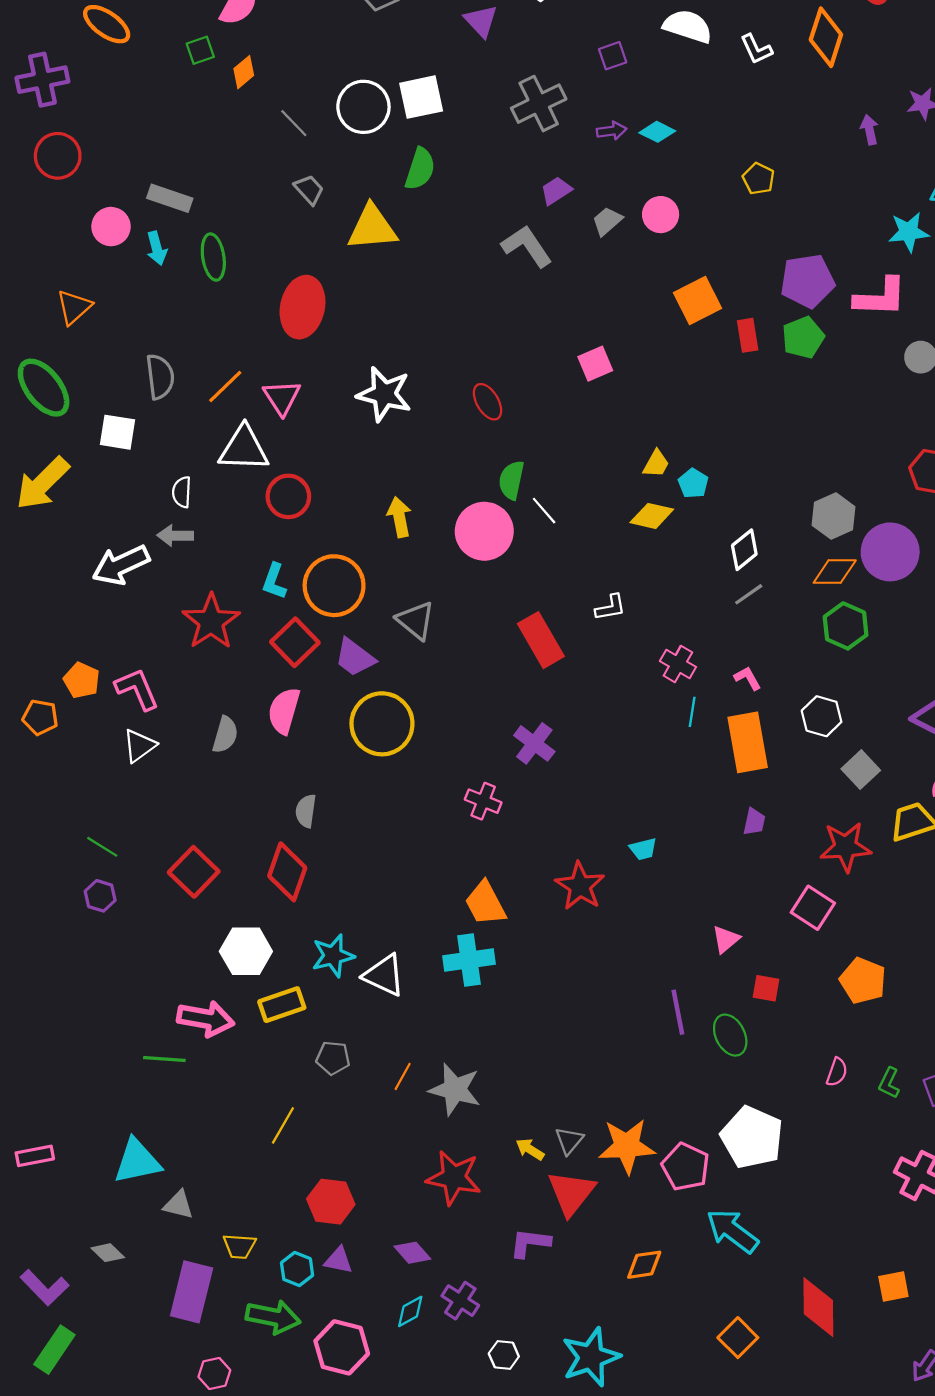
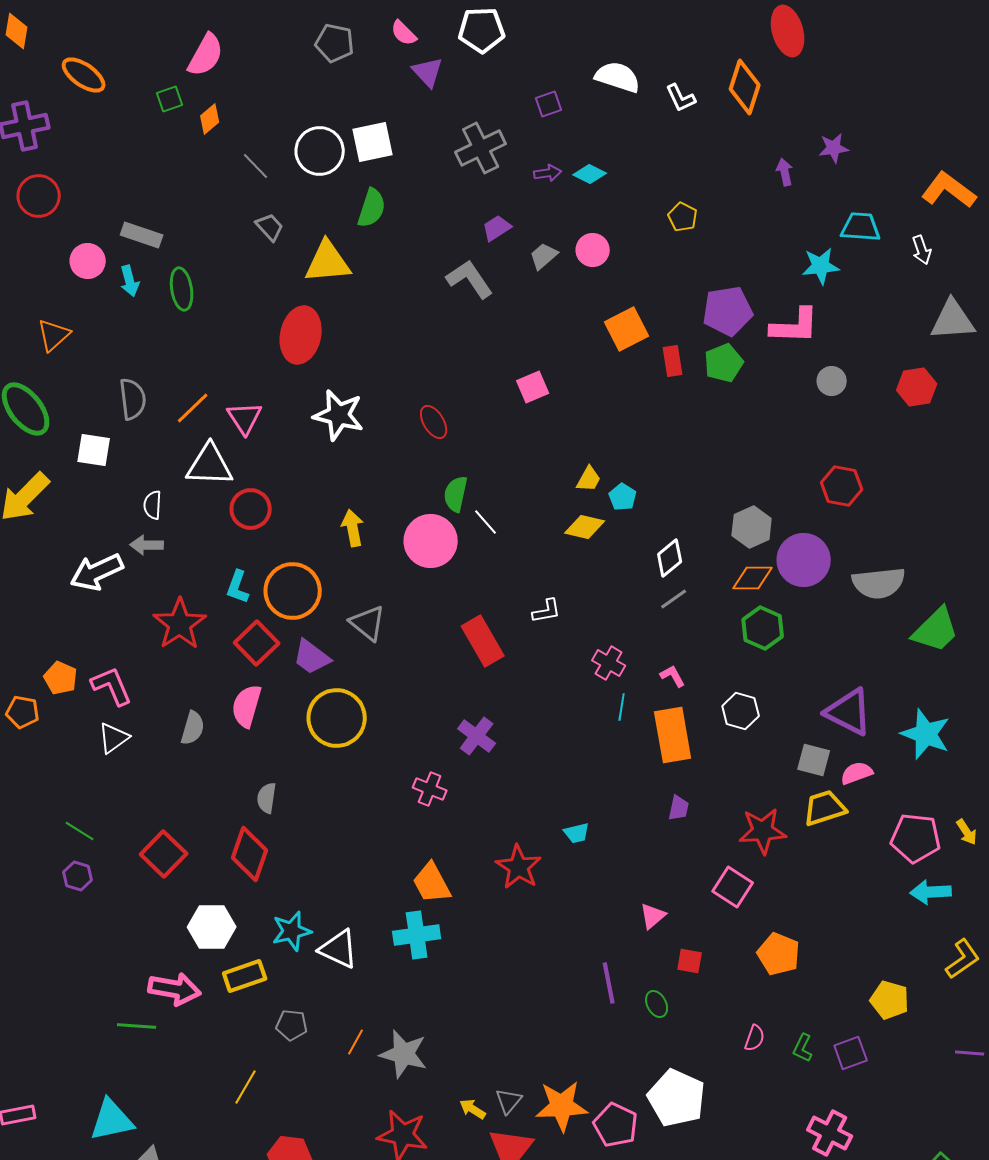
red ellipse: (303, 307) -> (301, 335), moved
gray square: (861, 770) -> (814, 760), moved, turned -32
green ellipse: (730, 1035) -> (657, 1004), size x0.7

